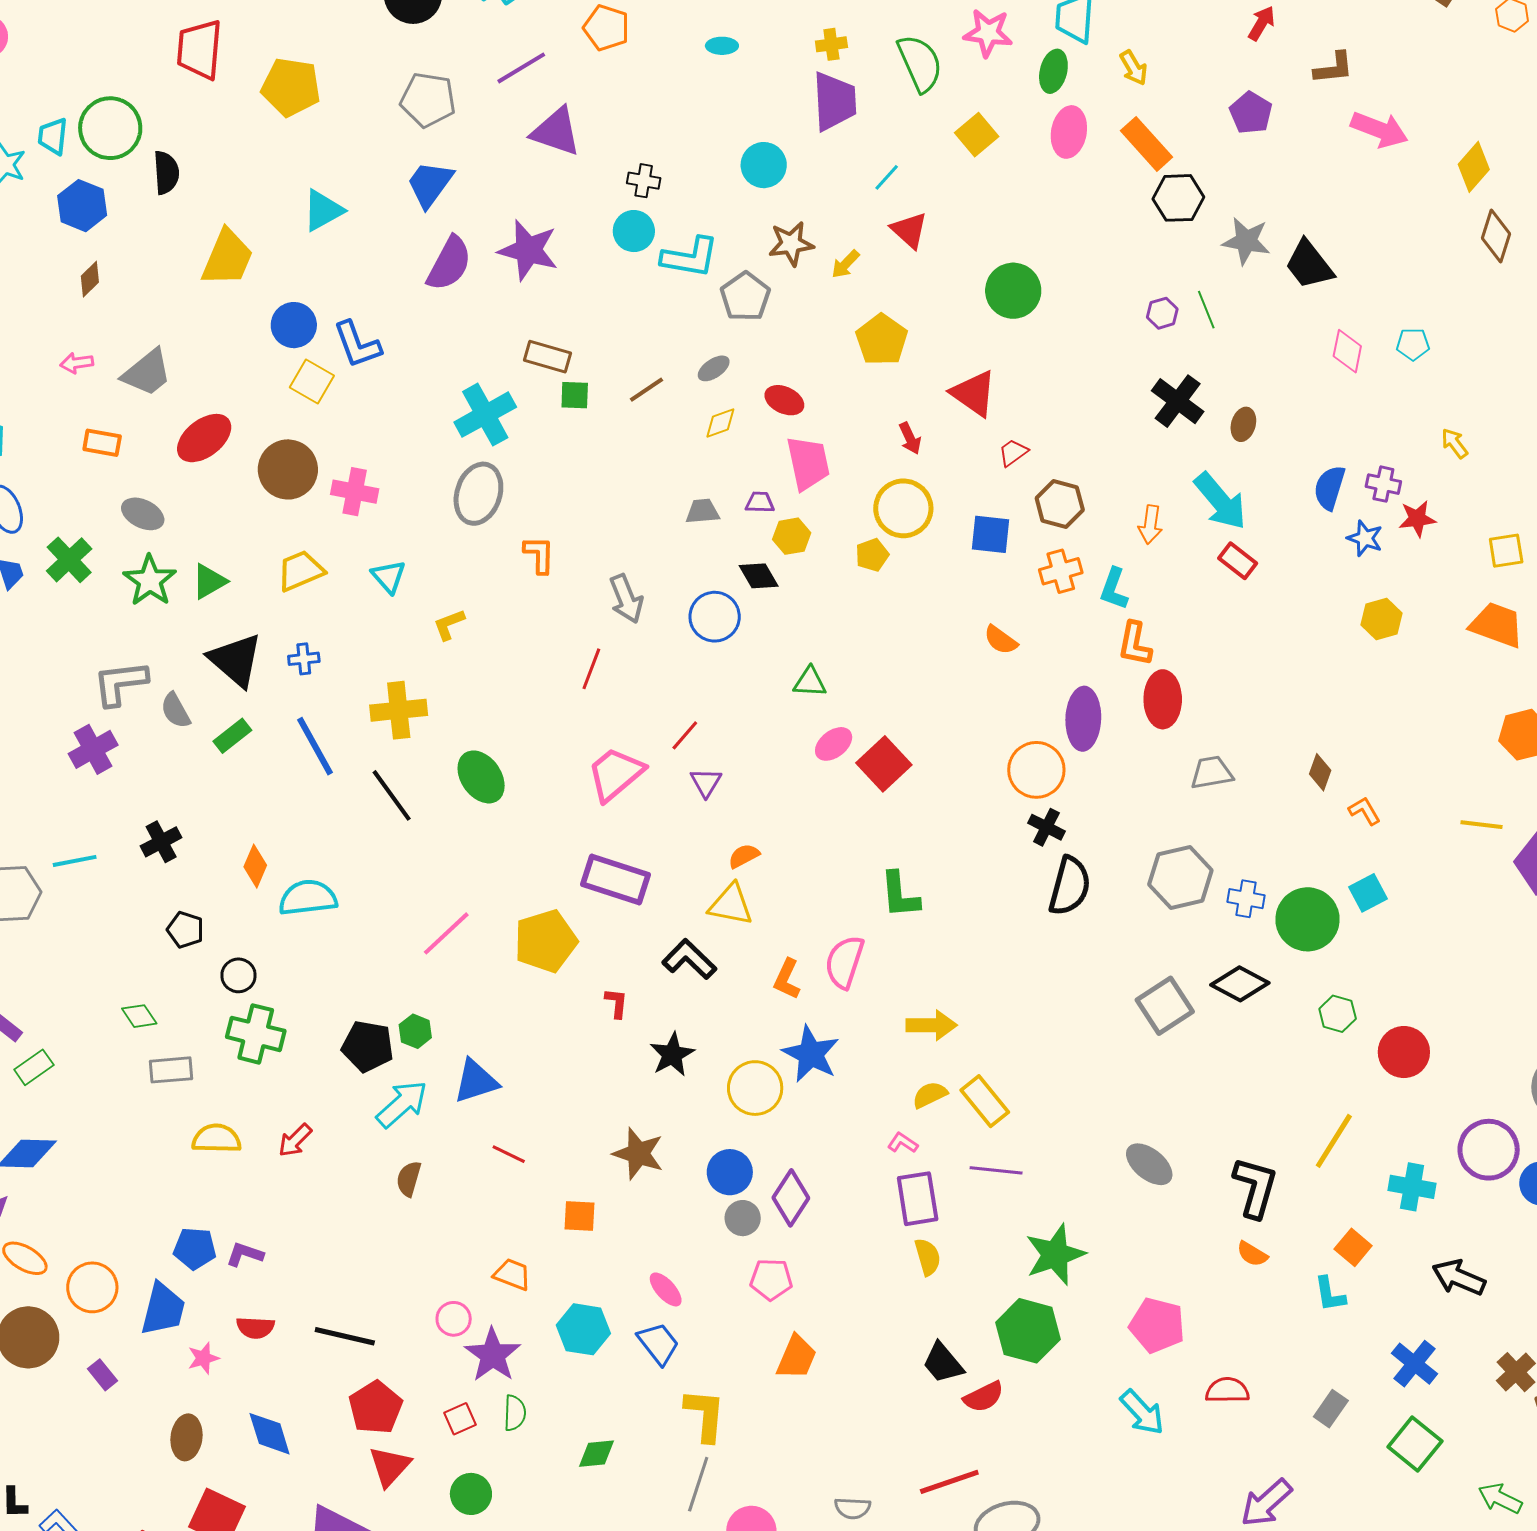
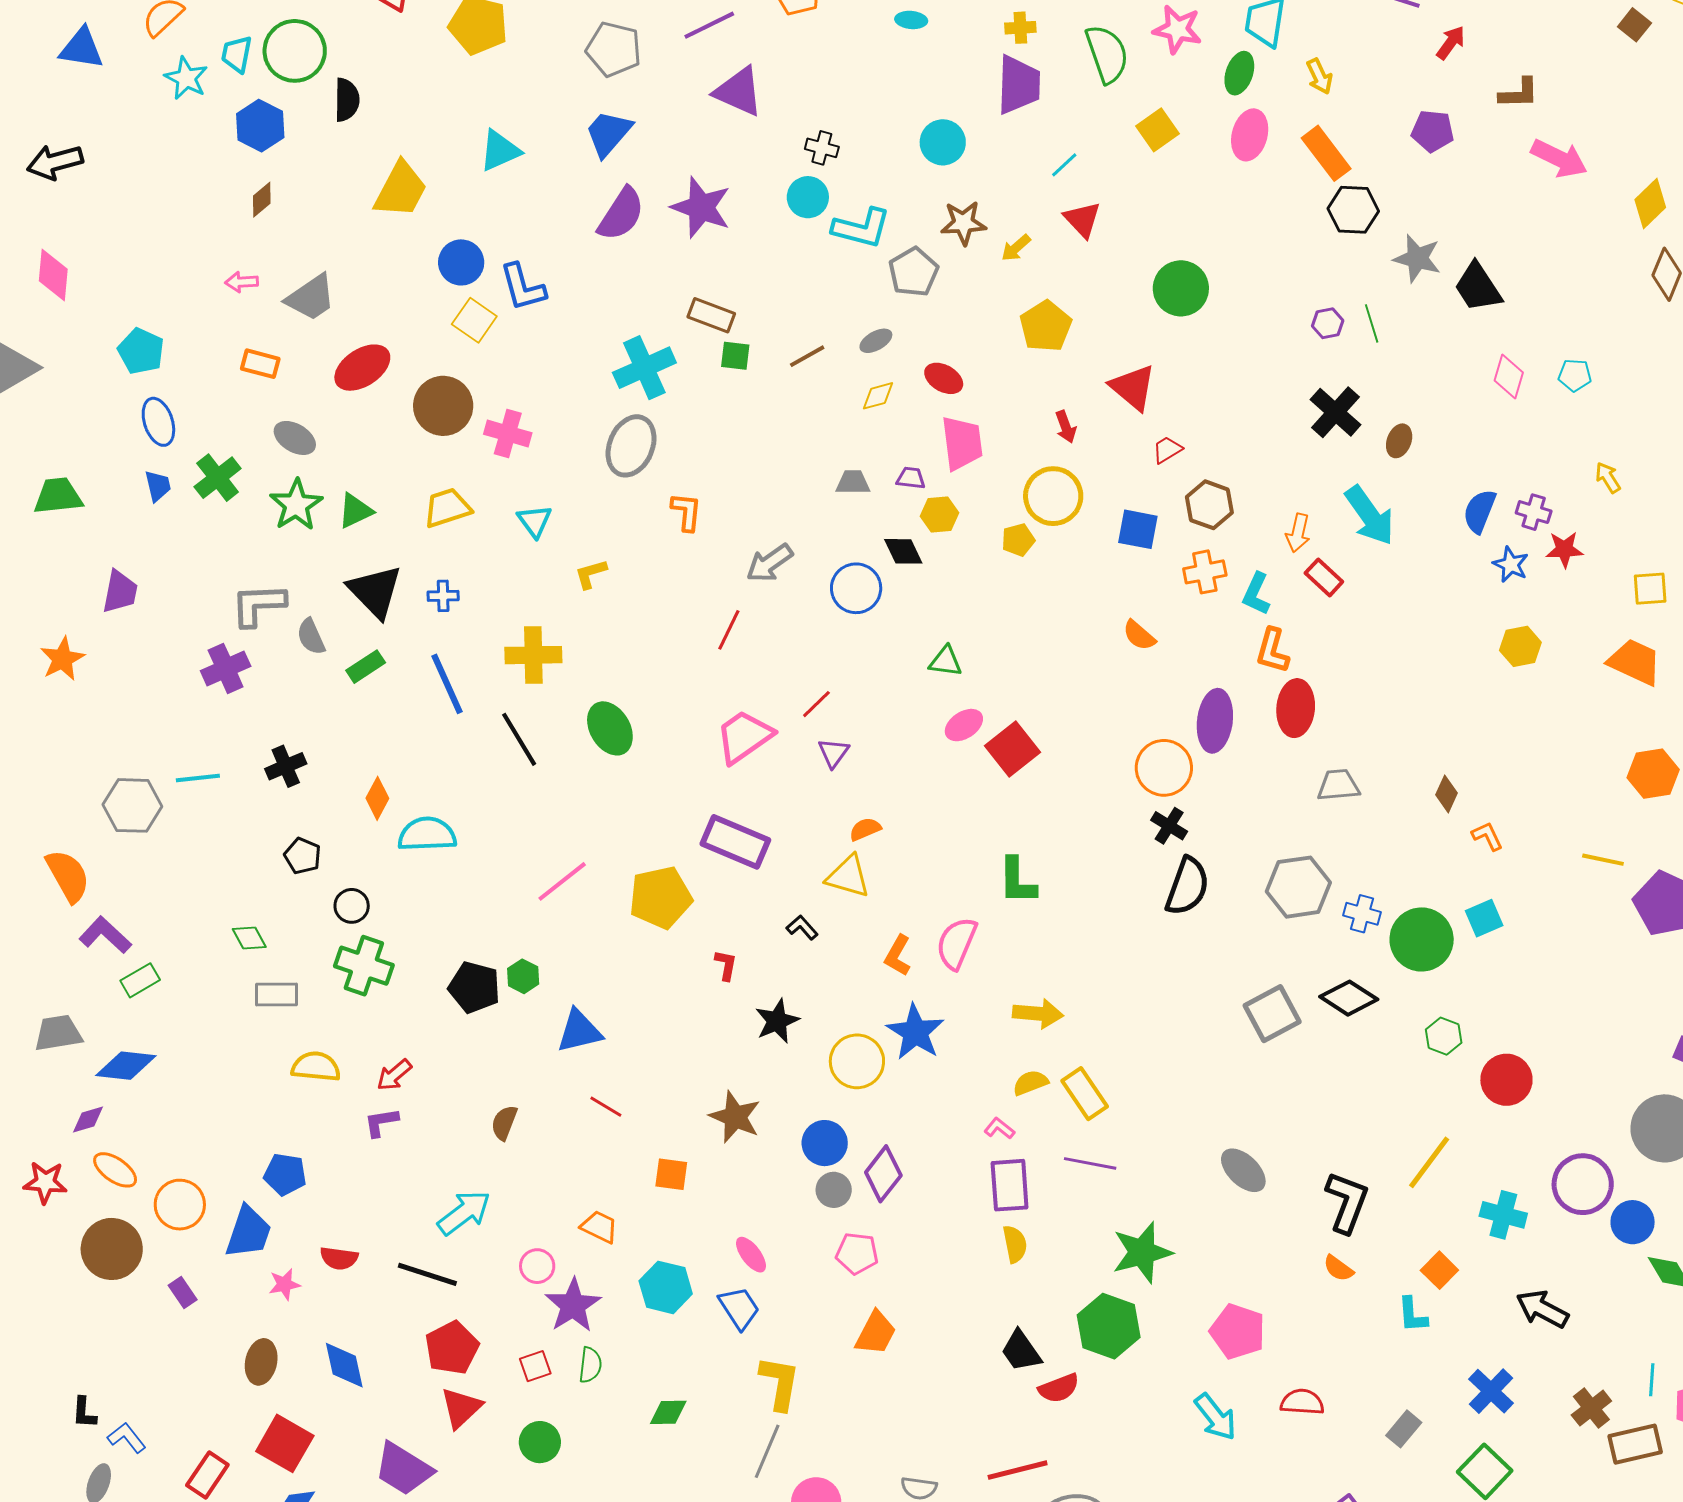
purple pentagon: (1251, 113) -> (1433, 131), turned -30
red rectangle: (1238, 561) -> (1324, 577), moved
gray arrow: (626, 599) -> (770, 563), turned 72
black L-shape: (689, 959) -> (802, 927), size x0.6
cyan arrow: (402, 1104) -> (464, 1213), moved
purple L-shape: (245, 1254) -> (381, 1122), moved, turned -33

